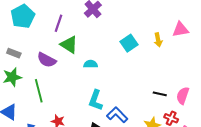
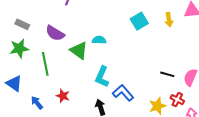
green triangle: (69, 45) -> (79, 51), moved

